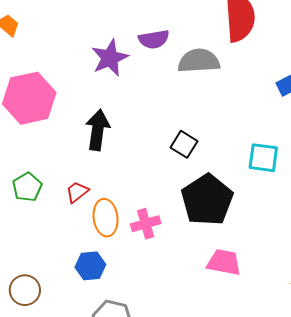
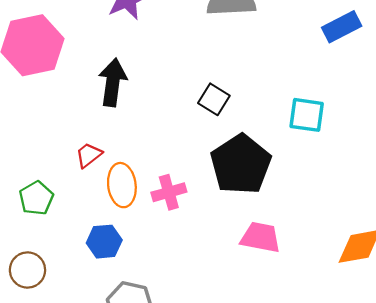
green pentagon: (27, 187) -> (36, 198), moved

